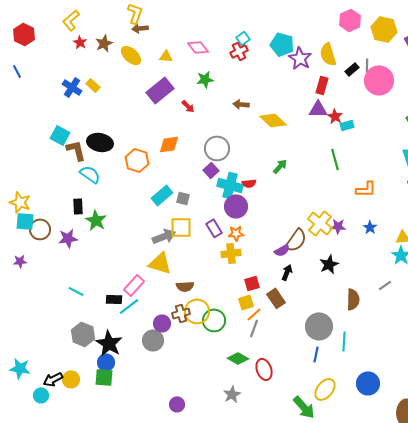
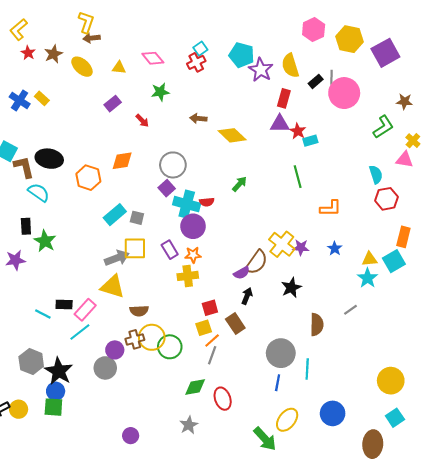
purple rectangle: (160, 90) -> (113, 104), size x0.6
cyan line: (76, 291) -> (43, 314), moved
black rectangle: (114, 299) -> (64, 305), moved
green diamond: (238, 358) -> (195, 387), turned -40

